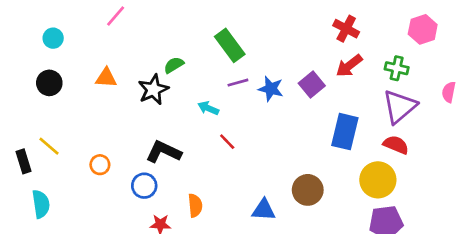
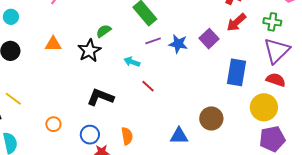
orange circle: (100, 165) -> (53, 124), moved
blue circle: (144, 186) -> (90, 135), moved

